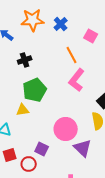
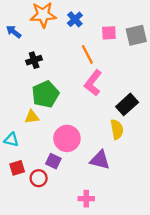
pink square: (91, 36) -> (109, 33), turned -32
pink circle: (66, 129) -> (67, 138), moved
purple triangle: (83, 148) -> (100, 160), turned -30

